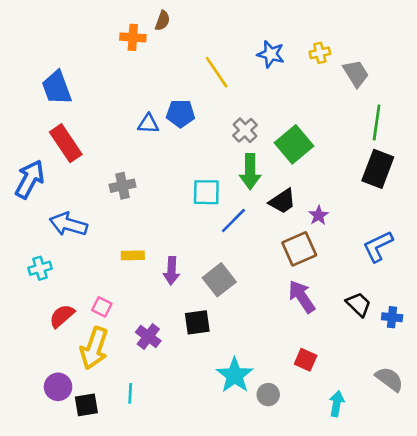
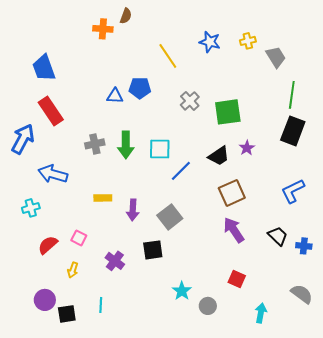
green square: (294, 144) -> (228, 112), turned 32
green arrow: (250, 172) -> (126, 145), moved
purple star: (319, 215) -> (247, 148), moved
yellow arrow: (94, 348) -> (73, 270), size x0.5
cyan star: (235, 375) -> (182, 291), size x0.7

